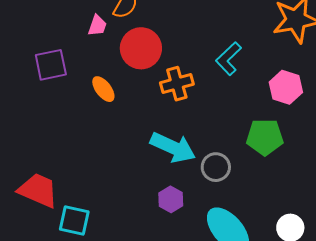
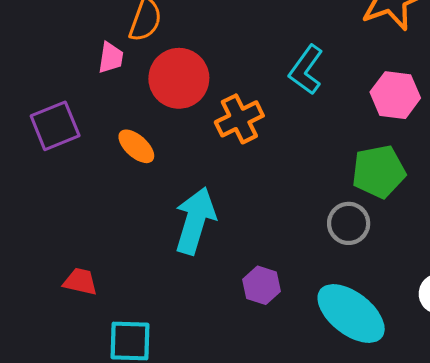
cyan arrow: (173, 147) -> (195, 221), moved, turned -87
gray circle: (216, 167) -> (349, 223), moved
red trapezoid: (38, 190) -> (80, 282), moved, size x0.6

